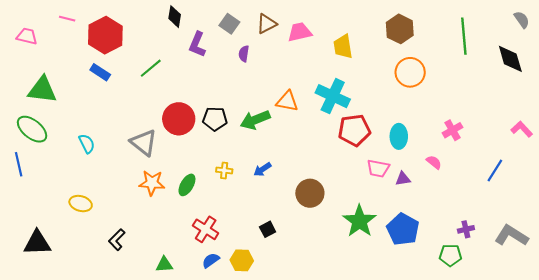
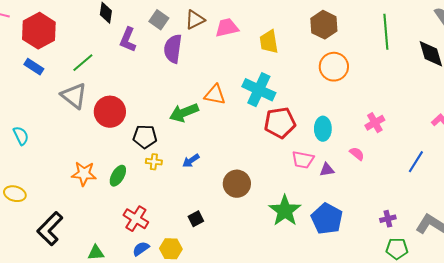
purple semicircle: (244, 54) -> (173, 49), size x1.8
black pentagon: (215, 119) -> (145, 137), moved
gray triangle: (144, 143) -> (74, 96), moved
black L-shape: (117, 240) -> (50, 229), size x1.6
green pentagon: (450, 255) -> (397, 249), moved

